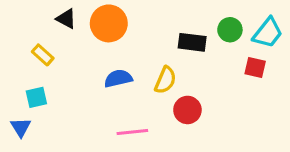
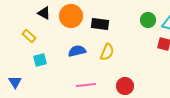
black rectangle: (192, 42) -> (100, 24), moved
cyan square: (36, 97) -> (40, 60), moved
red circle: (187, 110) -> (125, 86), moved

